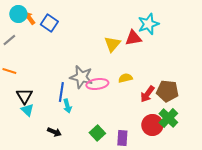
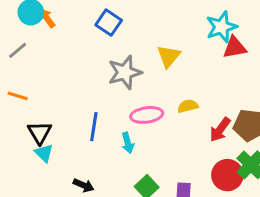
blue square: (49, 23) -> (109, 23), moved
red triangle: (133, 38) -> (235, 47), moved
gray star: (81, 77) -> (125, 72), moved, turned -30
cyan arrow: (67, 106) -> (128, 143), moved

